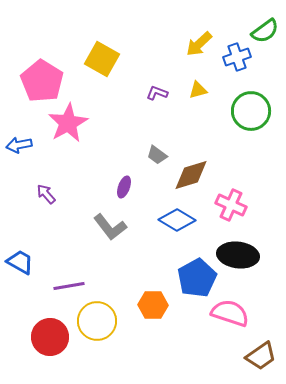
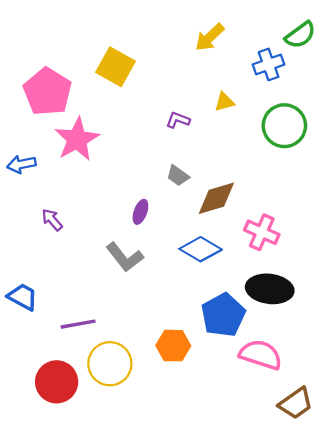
yellow arrow: (199, 44) -> (210, 37), moved
purple L-shape: (157, 93) -> (178, 120), moved

